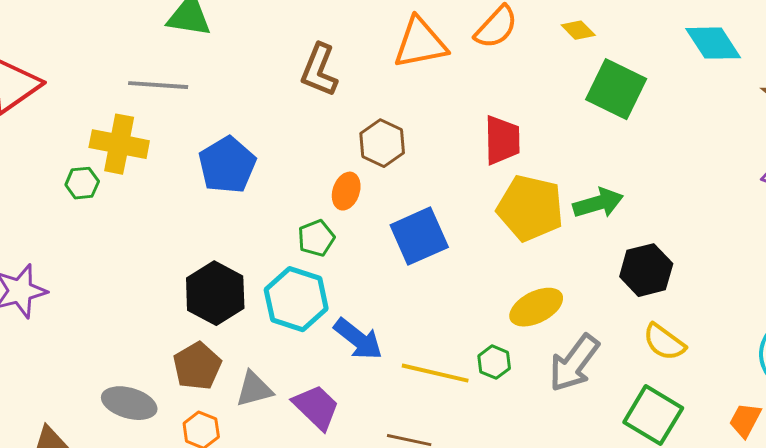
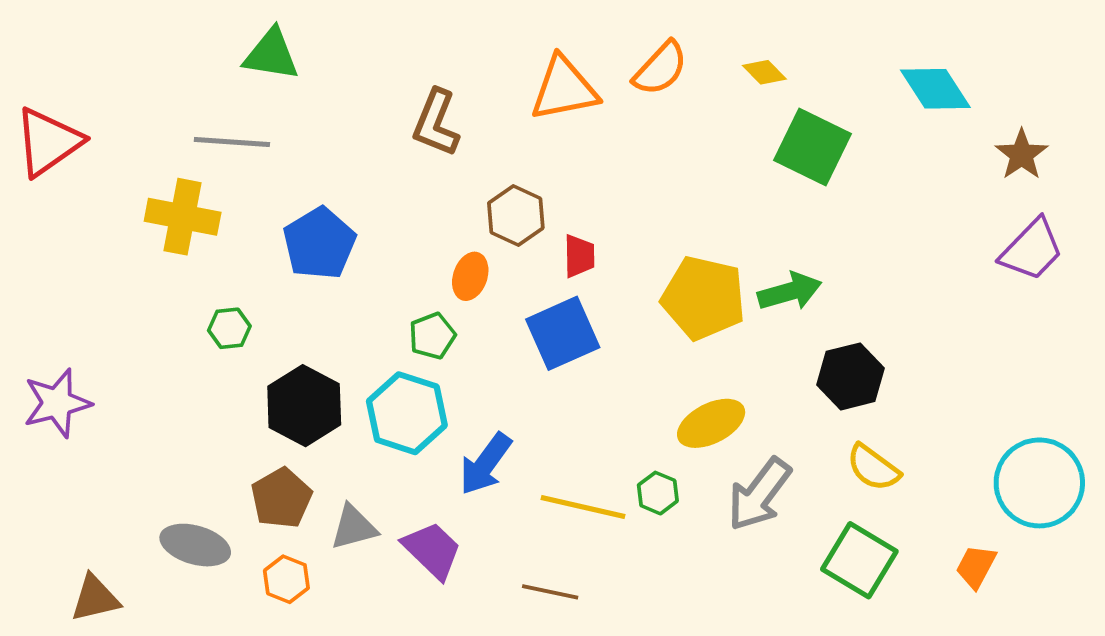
red trapezoid: (502, 140) -> (579, 256), moved, size x0.7
green hexagon: (82, 183) -> (229, 328), moved
blue arrow: (358, 339) -> (485, 464), turned 88

